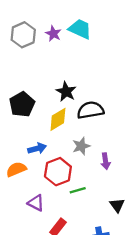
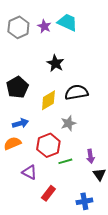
black star: (66, 92) -> (55, 63), moved
blue arrow: (37, 148) -> (20, 123), moved
purple arrow: (106, 161) -> (90, 156), moved

